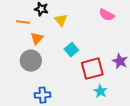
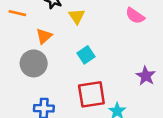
orange line: (23, 22) -> (17, 13), moved
red square: (92, 69) -> (91, 94), moved

